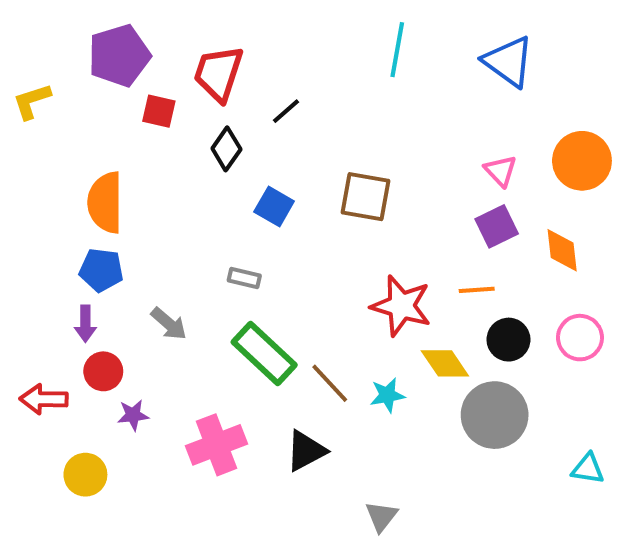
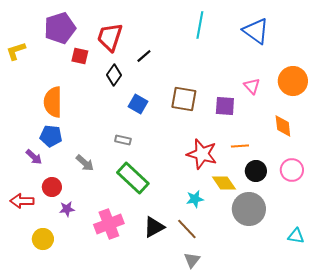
purple square: (497, 226) -> (225, 106), moved, turned 30
purple arrow: (85, 324) -> (34, 157), moved, turned -48
brown line: (330, 383) -> (187, 229), moved

